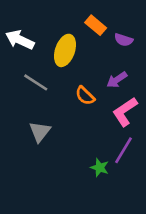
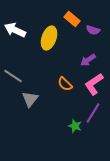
gray line: (36, 82) -> (13, 76), moved
orange semicircle: (85, 96) -> (65, 84), moved

